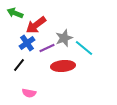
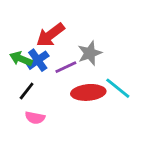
green arrow: (15, 13) -> (21, 59), moved
cyan line: (84, 48) -> (118, 88), moved
pink semicircle: (29, 93) -> (35, 118), moved

